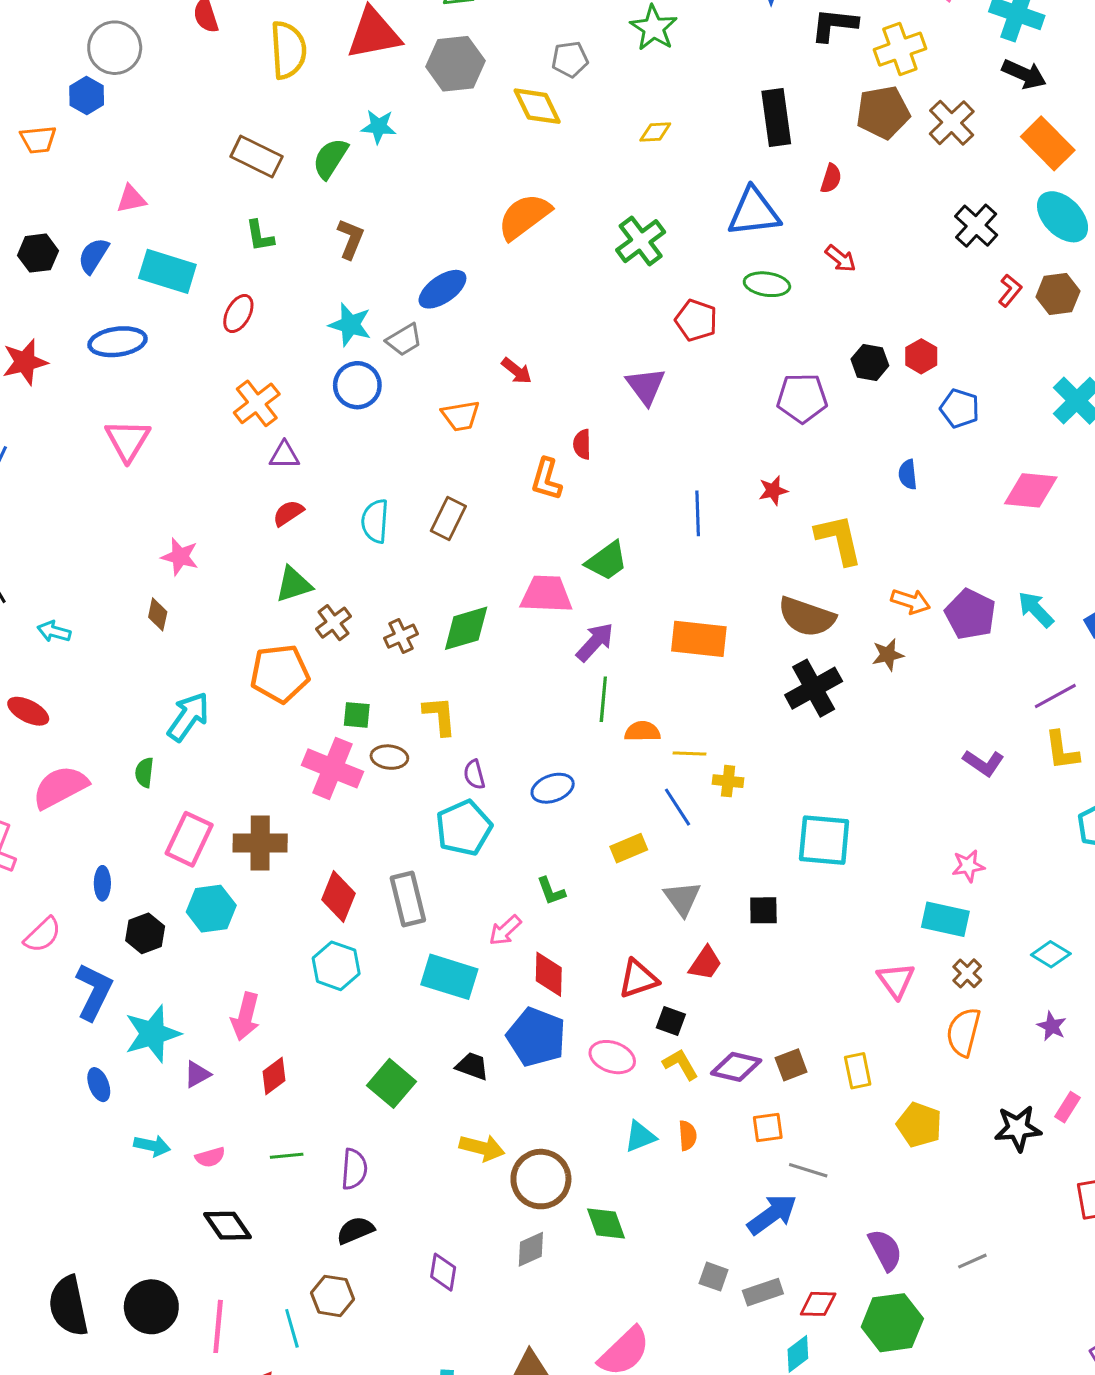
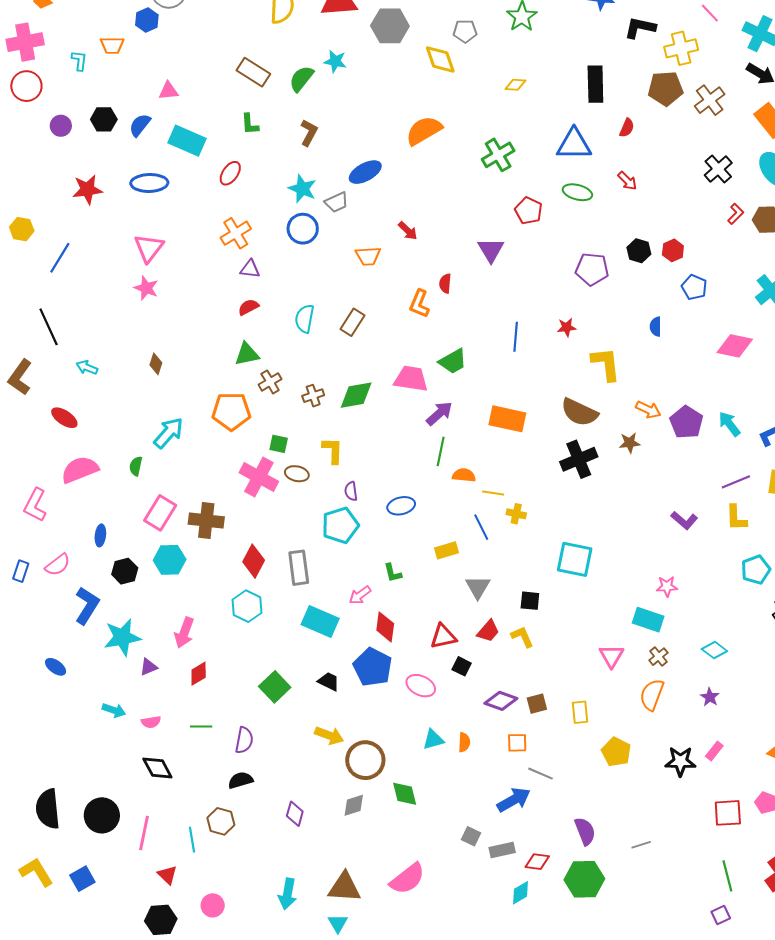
pink star: (180, 557) -> (146, 288), moved
yellow L-shape: (681, 1064) -> (522, 637), moved
blue ellipse: (99, 1085) -> (56, 667), moved, turned -40

